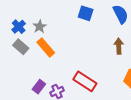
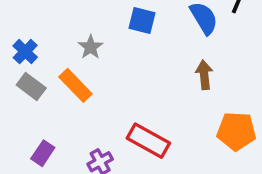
gray star: (40, 27) -> (91, 47), moved
purple rectangle: (39, 87) -> (43, 153), moved

